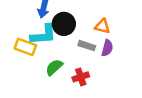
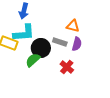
black circle: (64, 24) -> (41, 48), moved
red cross: (81, 77) -> (67, 67), moved, turned -32

